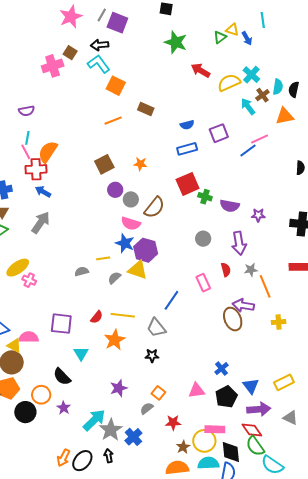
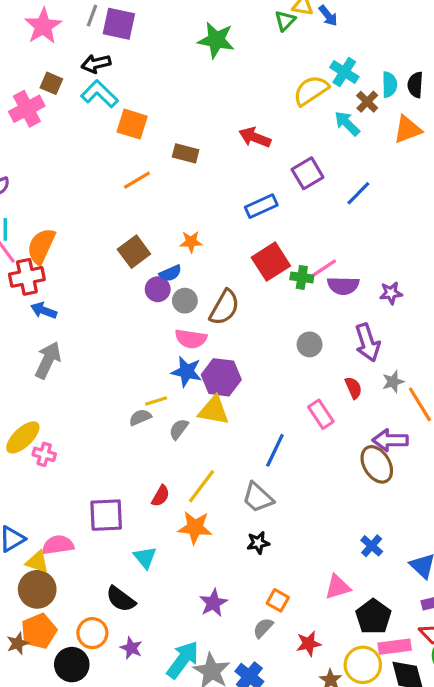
red arrow: (200, 70) -> (255, 137), moved
blue semicircle: (187, 125) -> (170, 273), moved
pink line: (260, 139) -> (323, 268), moved
gray semicircle: (82, 271) -> (140, 417), moved
yellow line: (123, 315) -> (201, 486), turned -50
orange star: (115, 340) -> (195, 527), turned -30
black pentagon: (226, 397) -> (373, 617), moved
pink rectangle: (215, 429) -> (395, 647), moved

